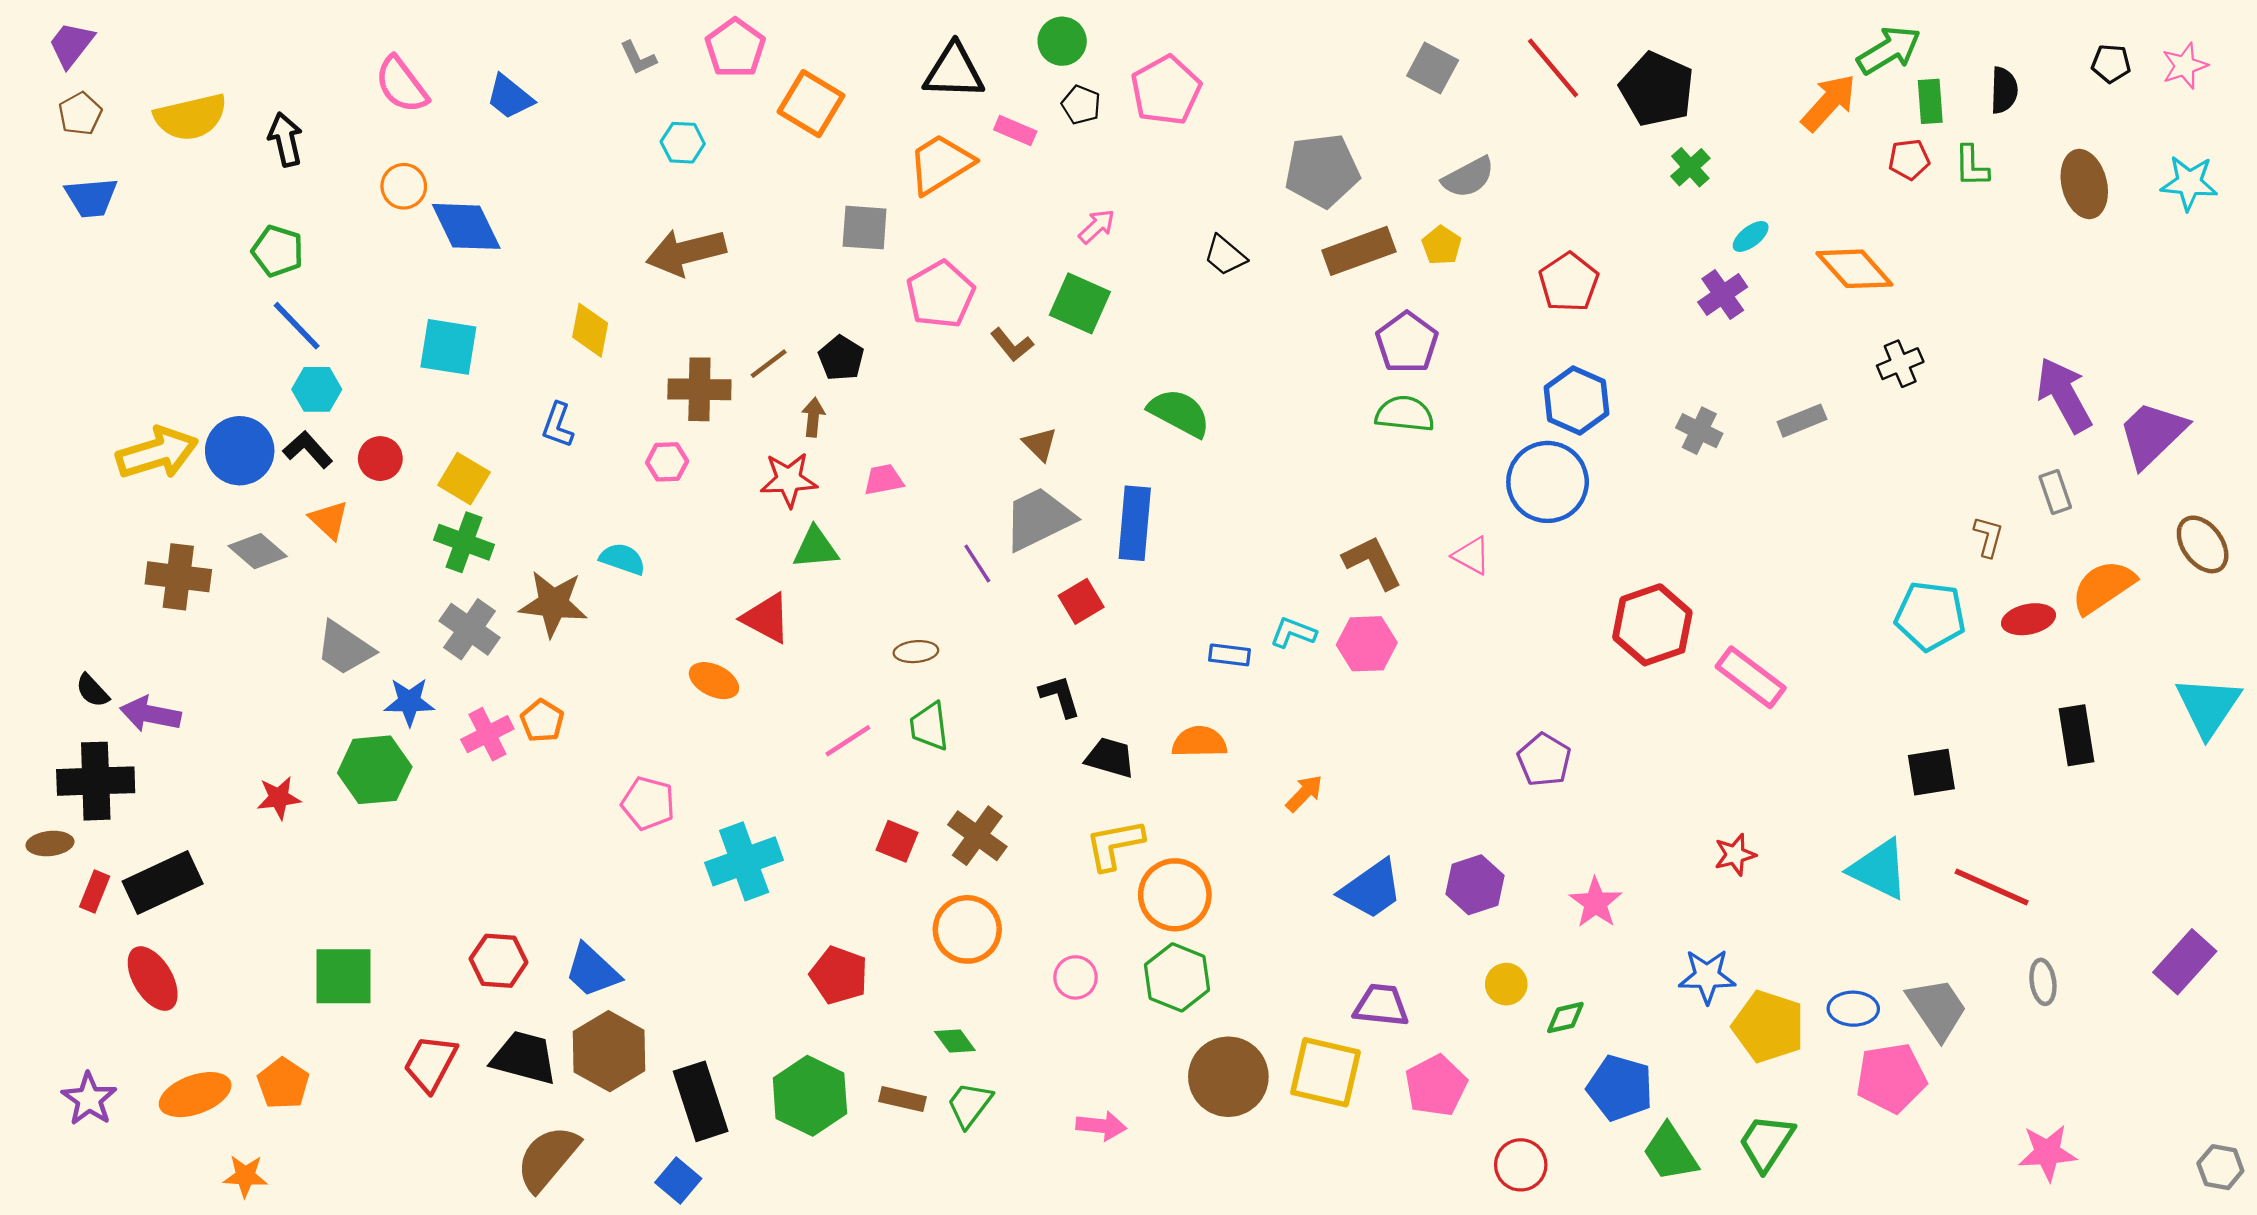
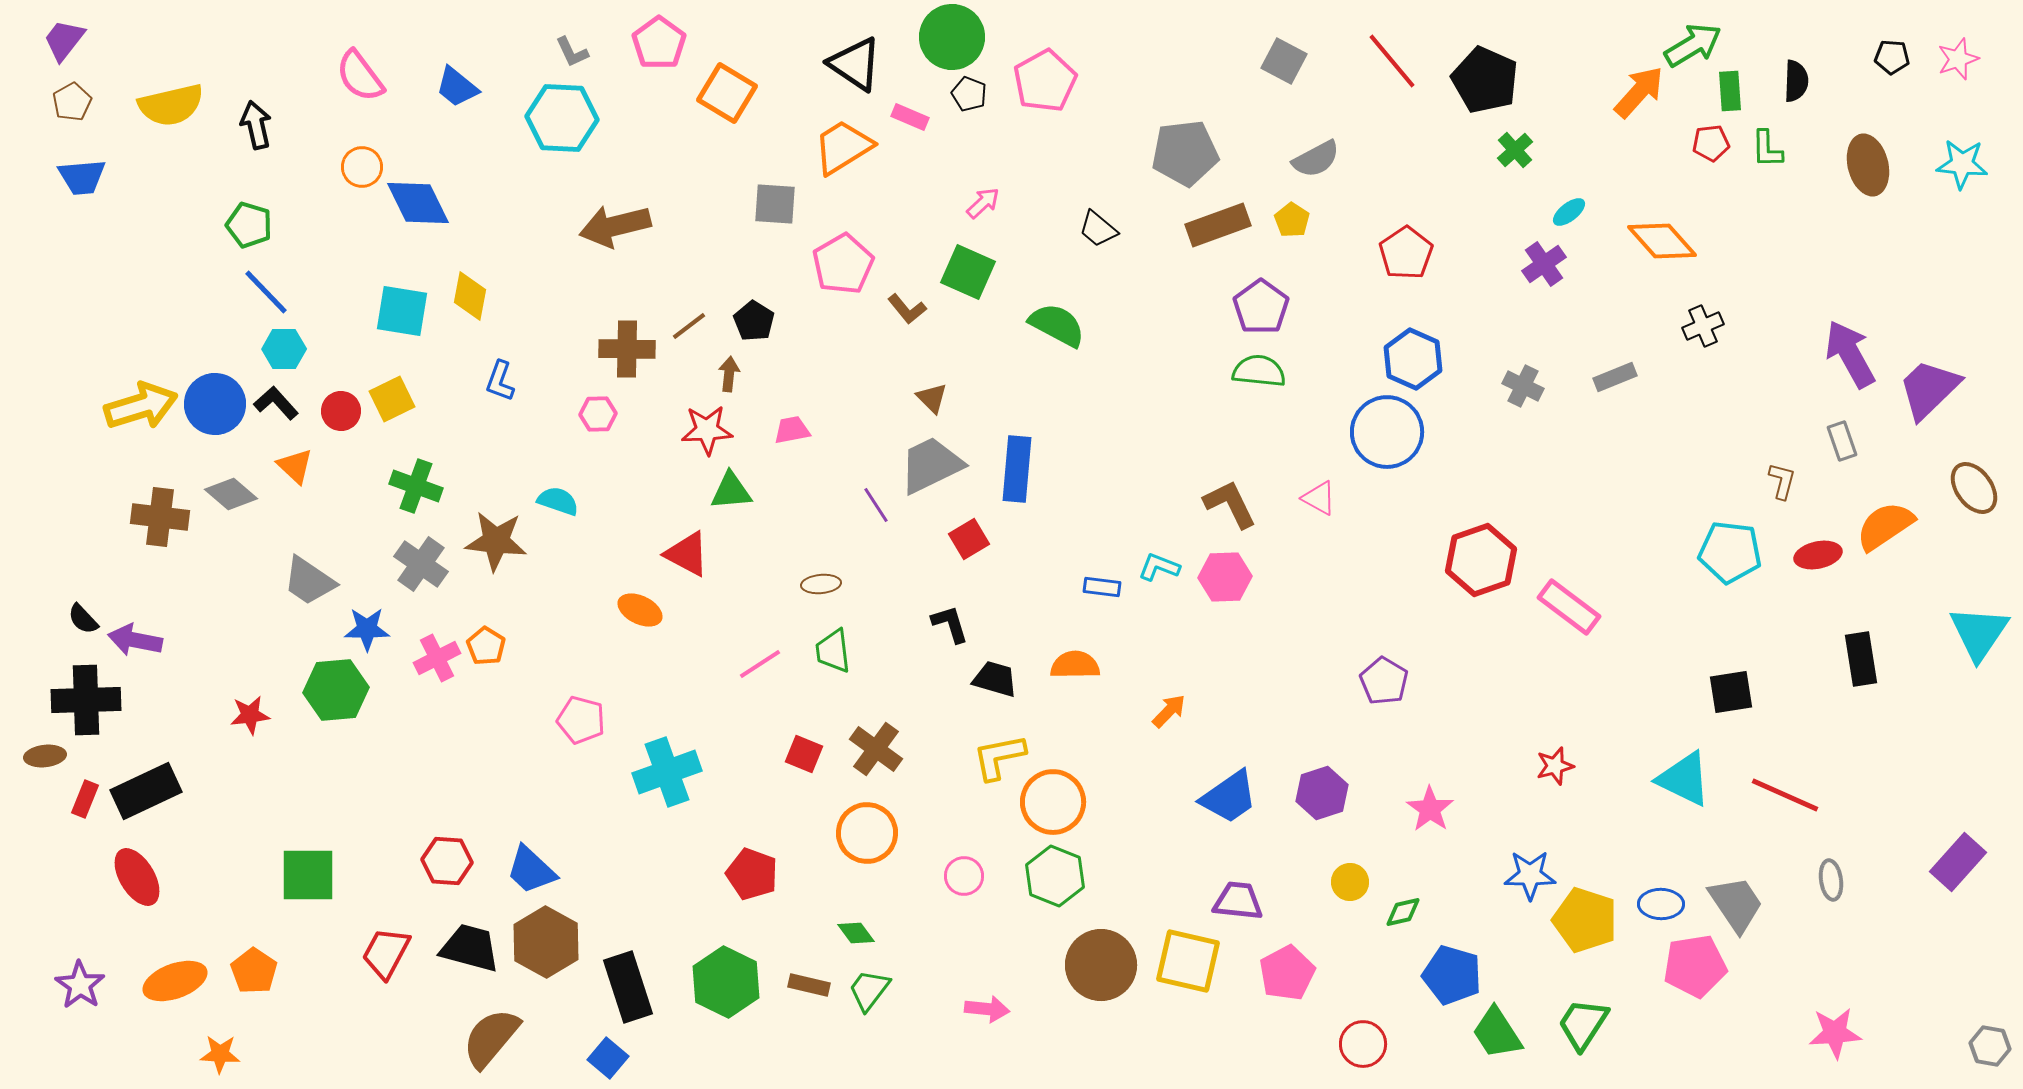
green circle: (1062, 41) -> (952, 37), size x1.5
black triangle: (954, 71) -> (855, 64), turned 32
cyan hexagon: (683, 143) -> (562, 118), moved, size x1.8
yellow diamond: (590, 330) -> (470, 296), moved
green semicircle: (1179, 413) -> (1057, 325), moved
yellow square: (464, 479) -> (392, 399), moved, turned 33

